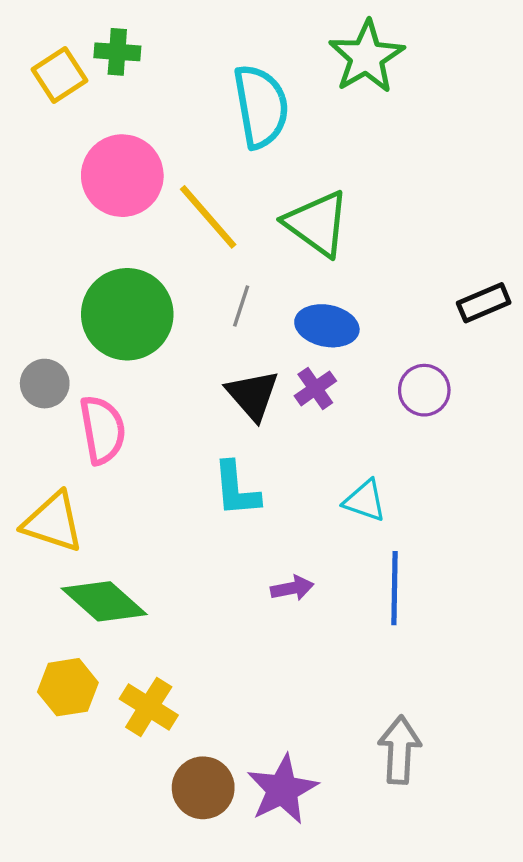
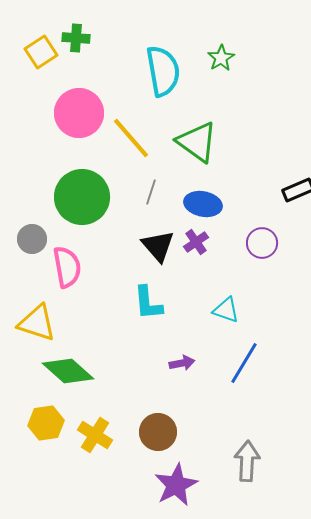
green star: (367, 57) -> (221, 58), moved, size x0.6
blue line: (395, 588) -> (244, 363), turned 30
brown circle: (203, 788) -> (158, 432), moved

